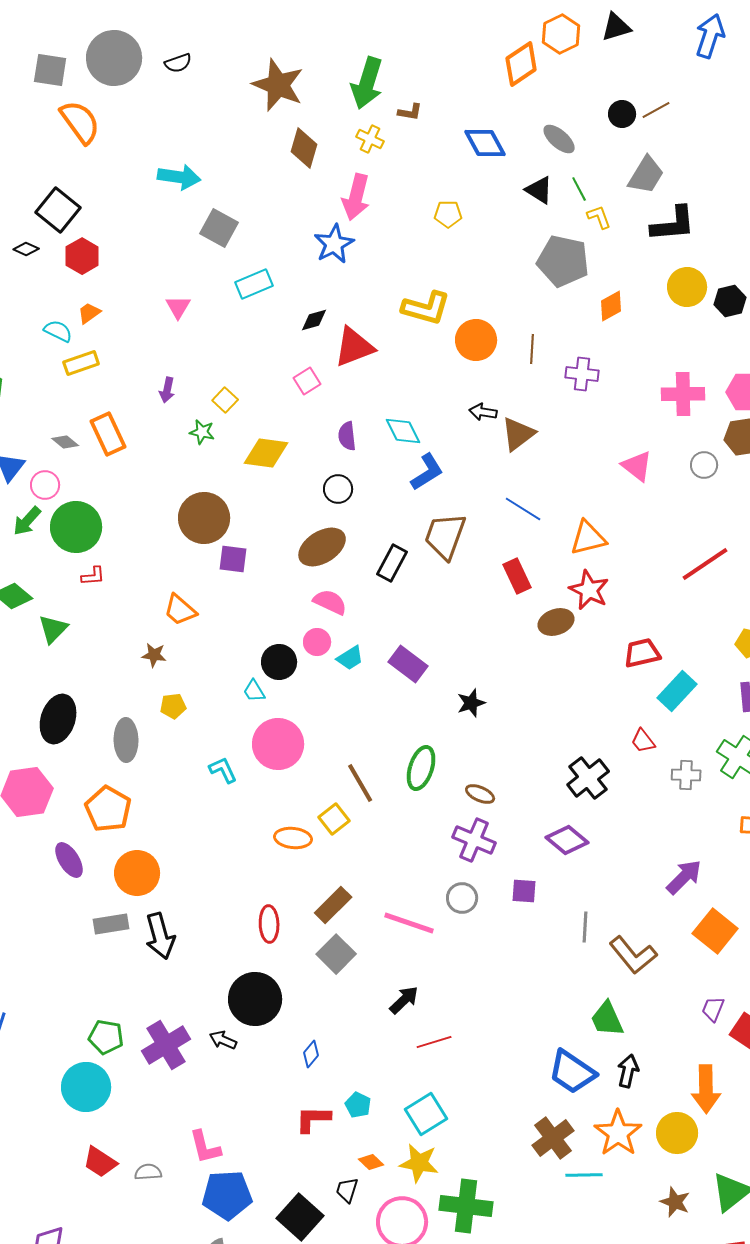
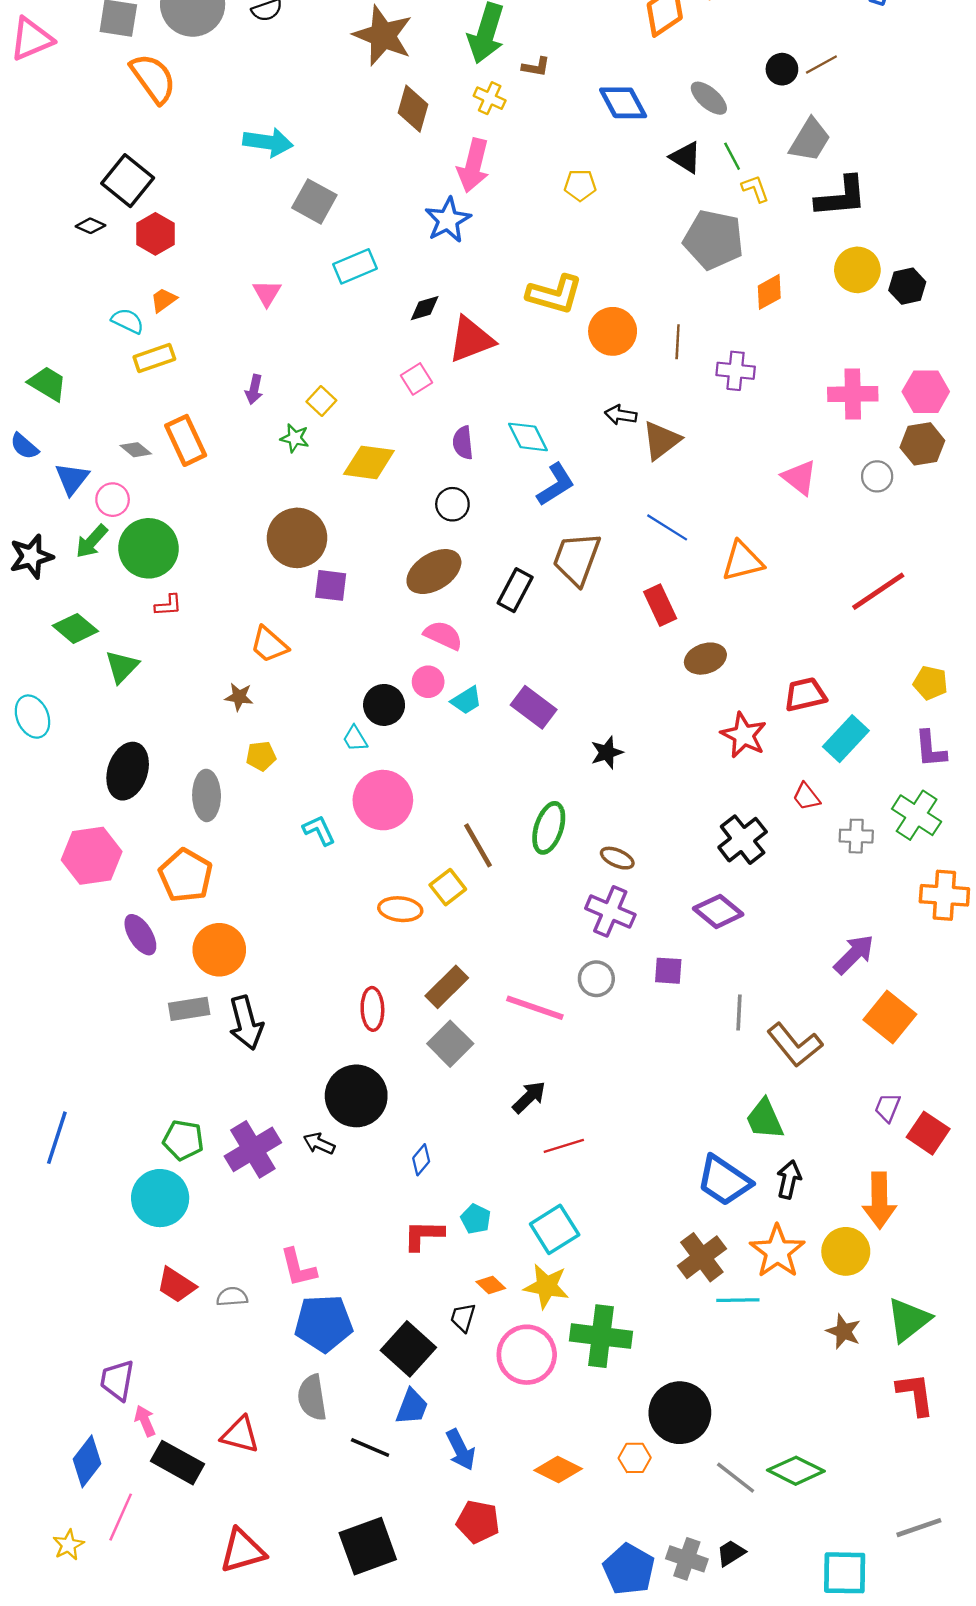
red star: (589, 590) -> (744, 735), moved

